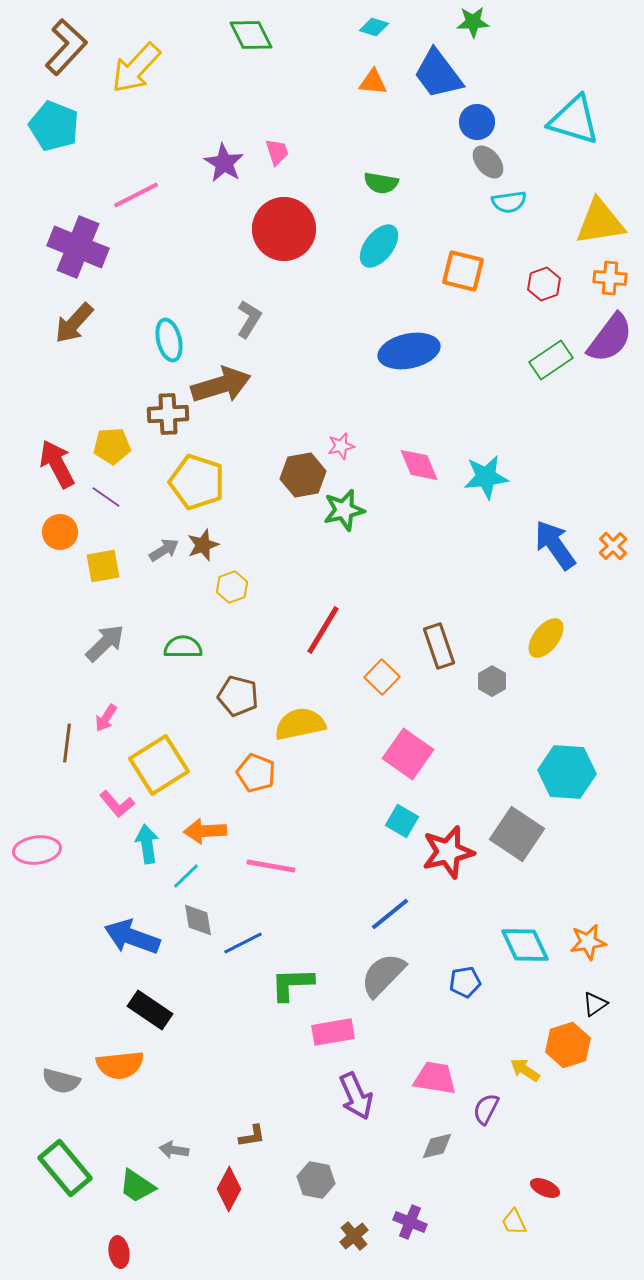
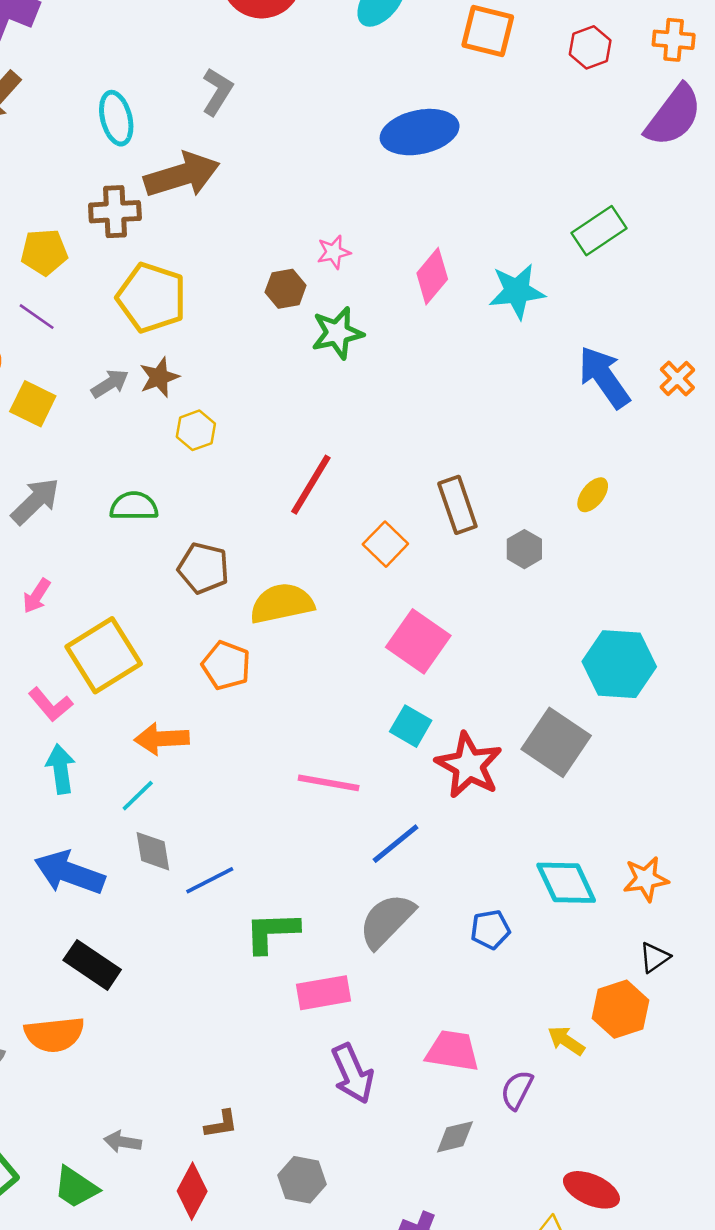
green rectangle: (551, 360) -> (599, 231), moved
pink diamond: (419, 465) -> (432, 276), turned 63
brown hexagon: (303, 475) -> (286, 289), size x0.7
yellow square: (103, 566) -> (33, 404), turned 36
yellow ellipse: (546, 638) -> (593, 495), size x0.7
cyan arrow: (147, 844) -> (61, 769), moved
red star: (448, 852) -> (469, 765), turned -30
pink line: (271, 866) -> (329, 783), moved
red ellipse: (545, 1188) -> (591, 1190), size x1.5

